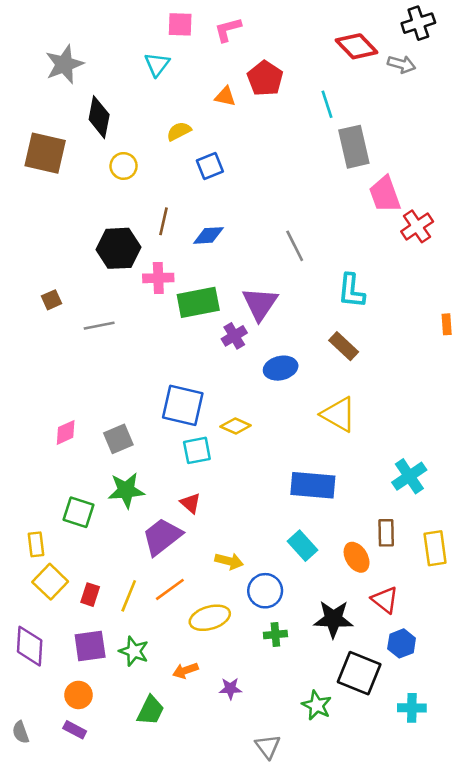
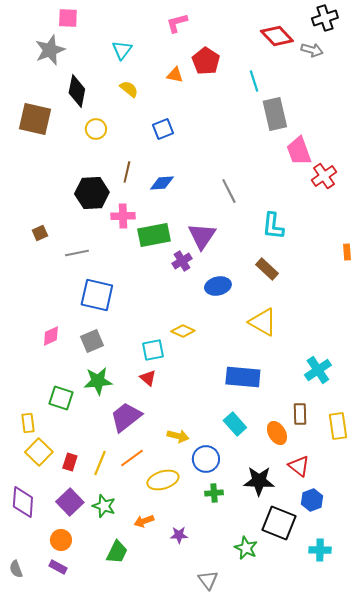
pink square: (180, 24) -> (68, 18), moved
yellow semicircle: (179, 131) -> (129, 89), moved, turned 66
blue square: (183, 405) -> (97, 295), moved
red triangle: (190, 503) -> (148, 378), moved
purple square: (90, 646) -> (70, 502), turned -36

